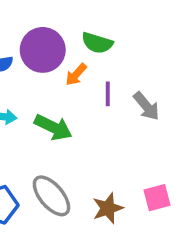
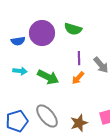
orange arrow: (76, 75) -> (78, 78), moved

